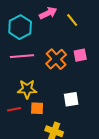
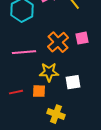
pink line: (22, 56) -> (24, 52), moved
yellow star: (27, 89) -> (49, 72), moved

